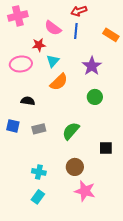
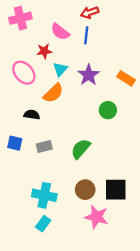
orange rectangle: (111, 35) -> (126, 78), moved
pink ellipse: (21, 64) -> (24, 73), turned 55
purple star: (92, 66) -> (89, 75), moved
orange semicircle: (59, 82) -> (53, 93), moved
black square: (106, 148) -> (116, 190), moved, size x1.5
cyan cross: (39, 172) -> (44, 195), size x1.5

